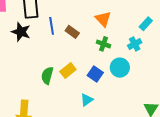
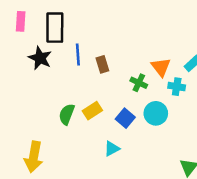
orange triangle: (103, 19) -> (161, 67), moved
brown rectangle: (72, 32) -> (102, 64), turned 32
cyan cross: (135, 44) -> (177, 87), turned 32

